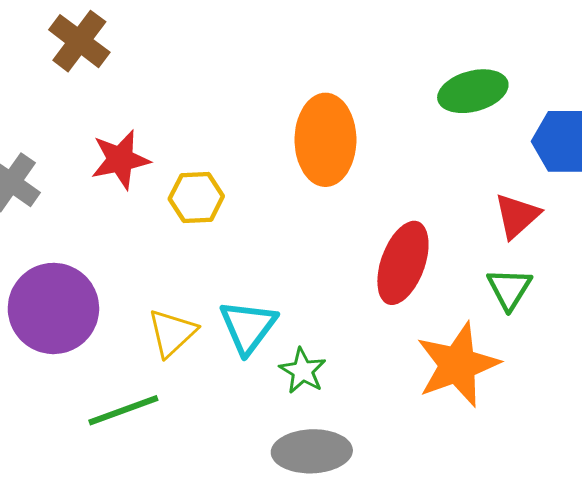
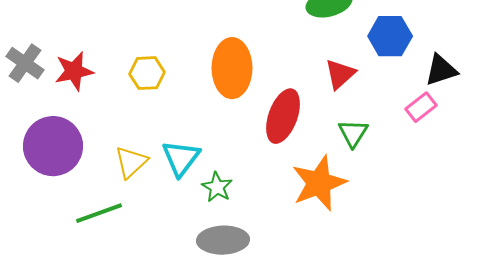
orange ellipse: (325, 140) -> (232, 68), moved
red star: (120, 160) -> (74, 71), moved
red triangle: (517, 216) -> (340, 74), moved

